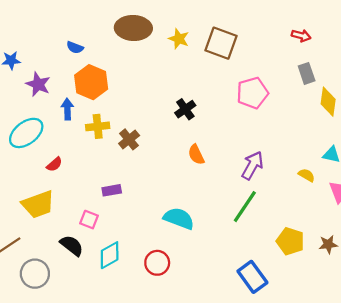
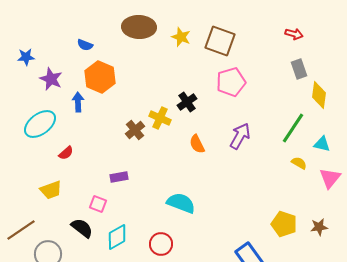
pink pentagon: (252, 93) -> (231, 82), moved
yellow cross: (98, 126) -> (160, 118), moved, turned 30
purple arrow: (252, 165) -> (240, 136), moved
yellow trapezoid: (38, 204) -> (51, 190), size x0.7
green line: (245, 207) -> (293, 128), moved

